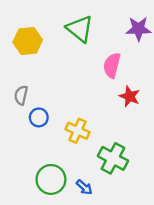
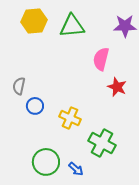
green triangle: (80, 29) -> (72, 26), turned -44
yellow hexagon: (28, 41) -> (34, 21), moved

